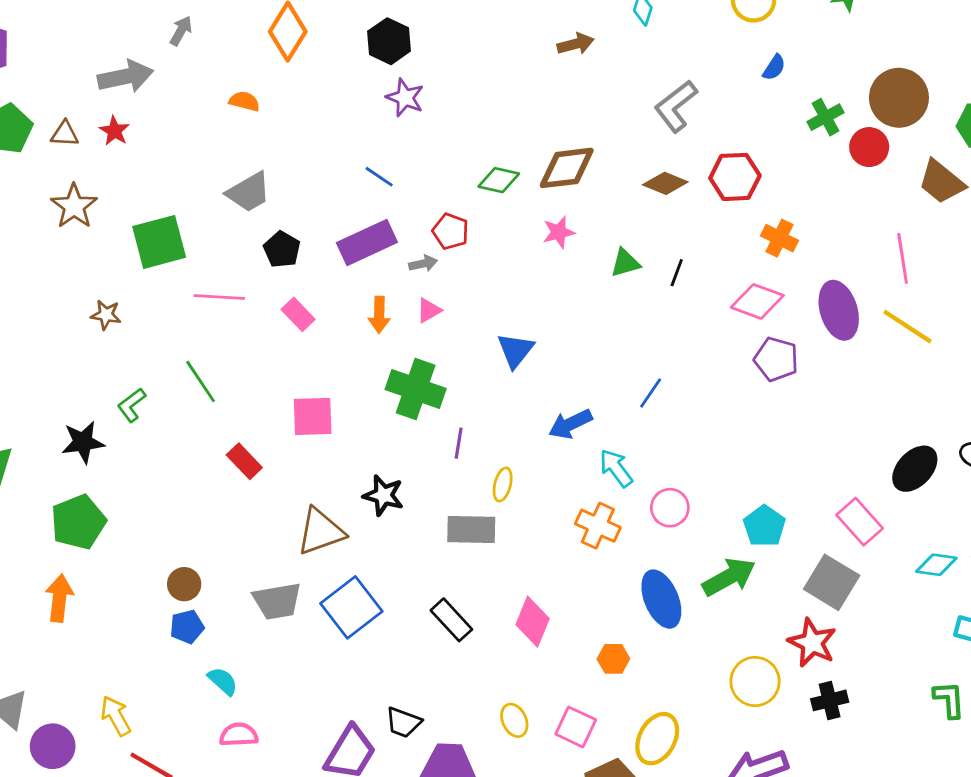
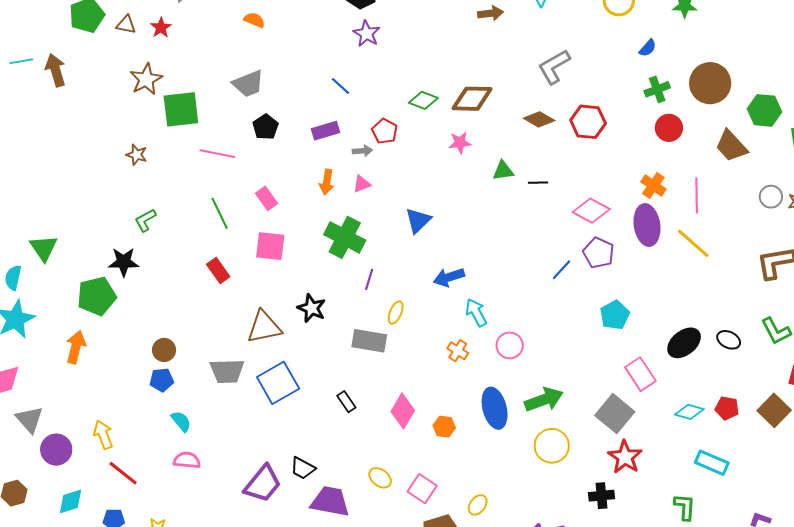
blue semicircle: (774, 68) -> (648, 48), moved
red circle: (869, 147) -> (669, 128), moved
brown star: (74, 206) -> (146, 79), moved
orange cross: (780, 238) -> (653, 185), moved
purple rectangle: (367, 243) -> (325, 131), size x0.7
black line: (677, 273) -> (538, 183), turned 60
pink rectangle: (298, 314) -> (267, 198), moved
green line: (201, 382) -> (220, 213), moved
blue line: (651, 393) -> (561, 270), moved
black star: (83, 442) -> (124, 262), moved
orange cross: (598, 526) -> (458, 351), size x0.7
cyan pentagon: (764, 526) -> (615, 315), moved
black rectangle: (451, 620) -> (346, 402), size x0.7
red star: (812, 643) -> (625, 457), moved
orange hexagon: (613, 659) -> (444, 427), moved
yellow circle: (755, 681) -> (552, 446), moved
yellow ellipse: (514, 720) -> (380, 478), turned -35
yellow ellipse: (657, 739) -> (478, 505), size x0.6

